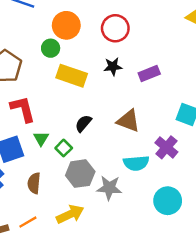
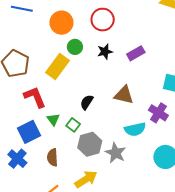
green circle: (51, 48) -> (75, 47), moved
yellow rectangle: (72, 76) -> (58, 67), moved, turned -65
gray star: (109, 188) -> (116, 153), turned 30

